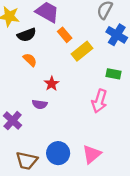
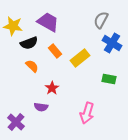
orange rectangle: (65, 35) -> (55, 51), moved
pink arrow: (99, 101) -> (87, 113), moved

